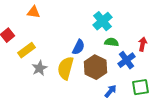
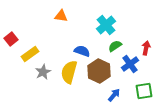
orange triangle: (34, 12) -> (61, 16), moved
green semicircle: (112, 42) -> (115, 46), turned -40
blue semicircle: (78, 47) -> (82, 51), turned -98

